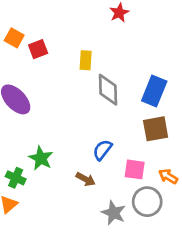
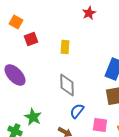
orange square: (14, 38) -> (16, 22), moved
gray diamond: (108, 90) -> (67, 85), moved

